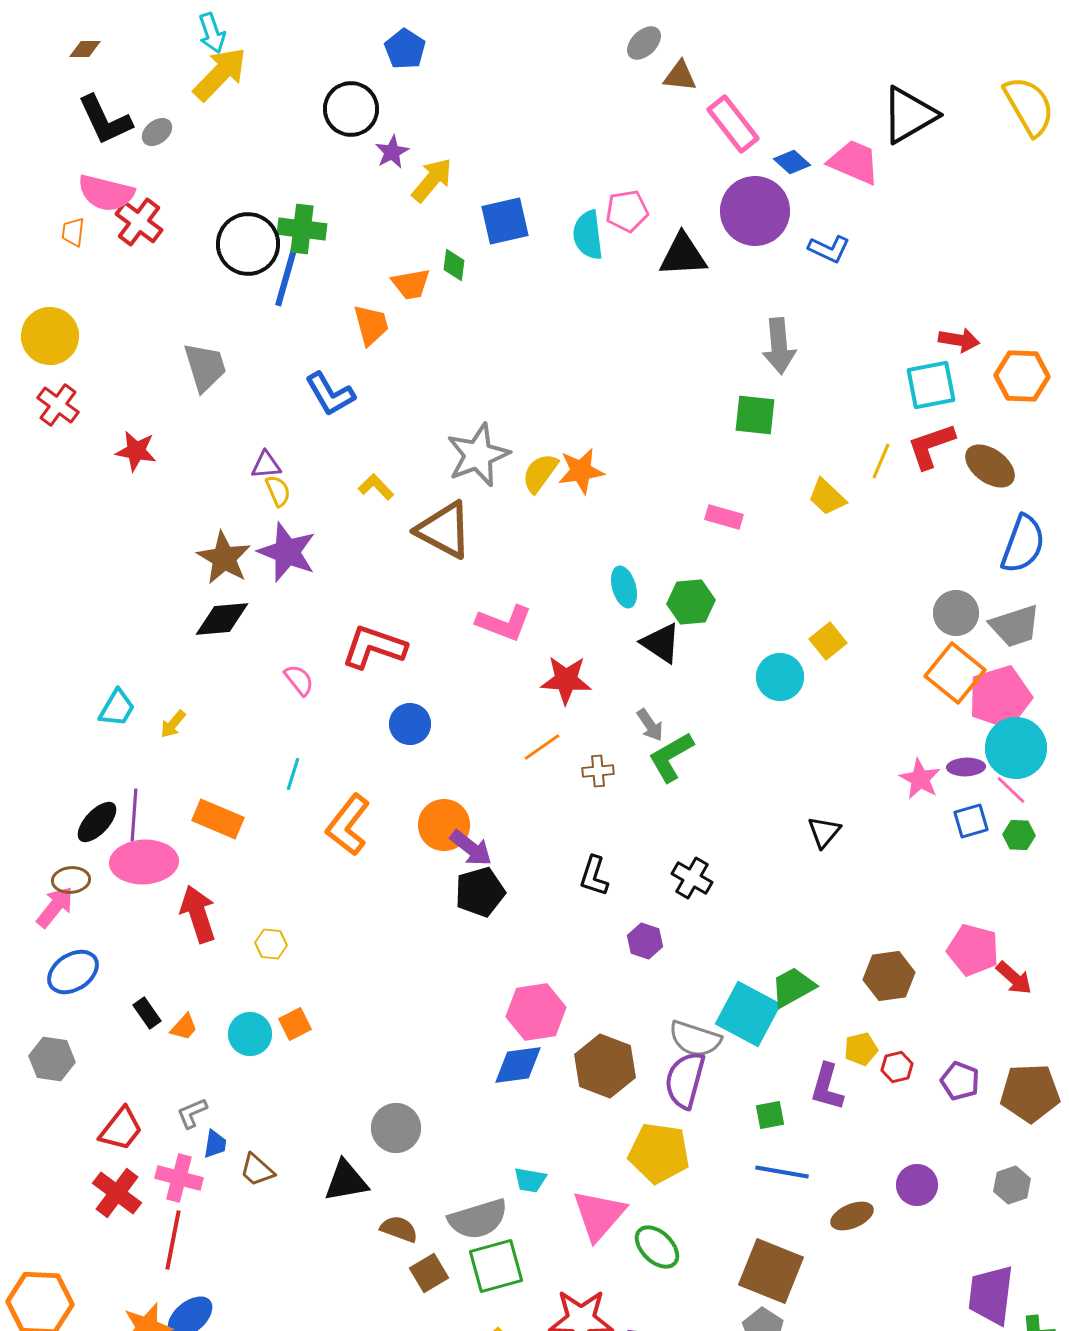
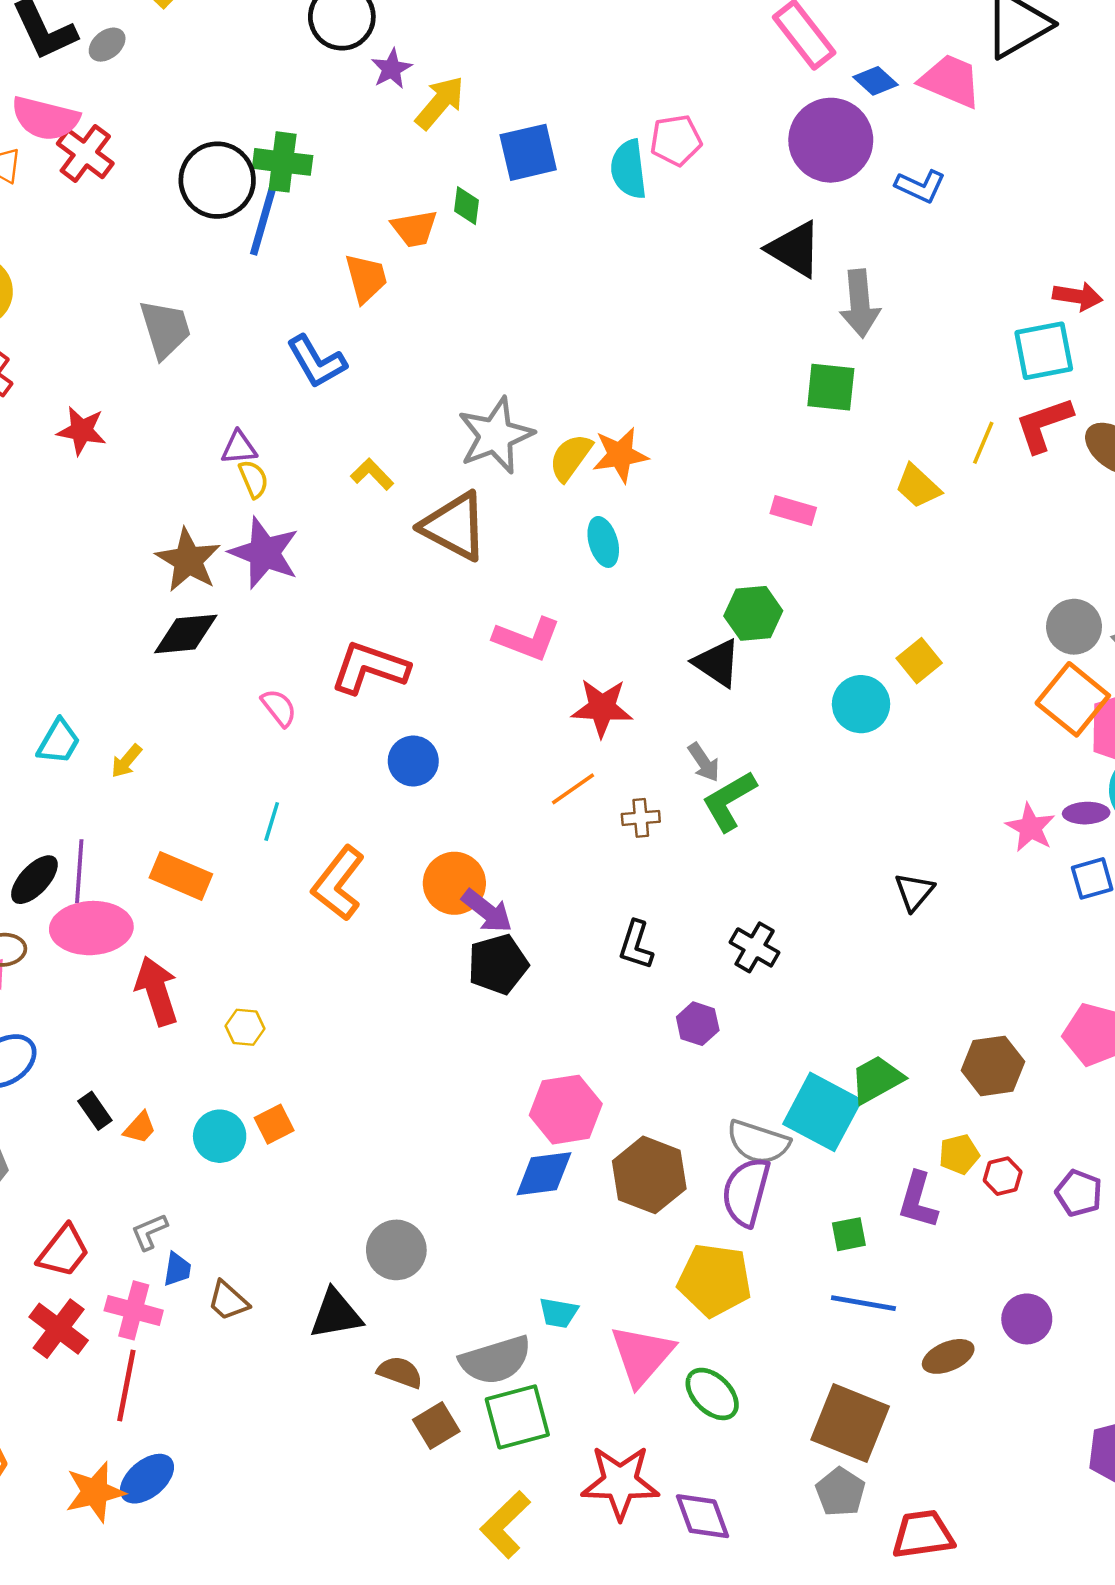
black triangle: (683, 255) -> (794, 249), moved, turned 34
cyan ellipse: (624, 587) -> (603, 542), moved

